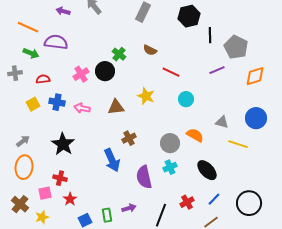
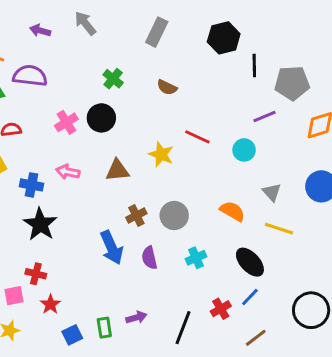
gray pentagon: (236, 47) -> (292, 83), turned -30
green cross: (119, 54) -> (113, 79), moved
red line: (171, 72) -> (197, 137), moved
cyan circle: (186, 99) -> (244, 150), moved
blue cross: (57, 102) -> (31, 185), moved
gray triangle: (222, 122) -> (272, 192), turned 32
gray circle: (170, 143) -> (174, 216), moved
yellow line: (238, 144) -> (279, 229), moved
purple semicircle: (144, 177) -> (149, 258), moved, size x0.7
blue line: (214, 199) -> (250, 297), moved

